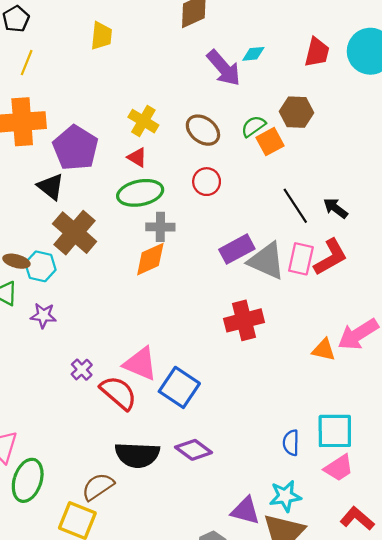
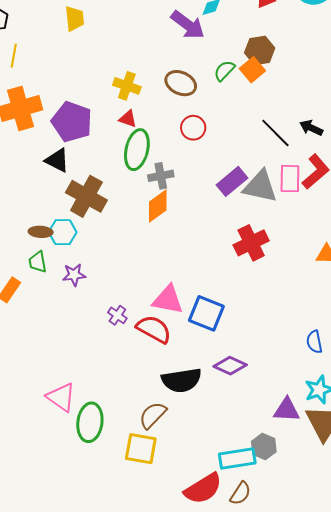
orange square: (270, 142) -> (252, 70), moved
green ellipse: (140, 193) -> (137, 150), turned -54

